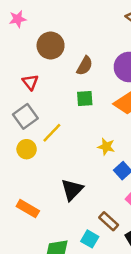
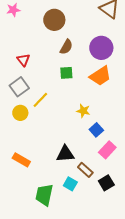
brown circle: (51, 46) -> (54, 20), moved
black triangle: (72, 190) -> (65, 154), moved, turned 42

